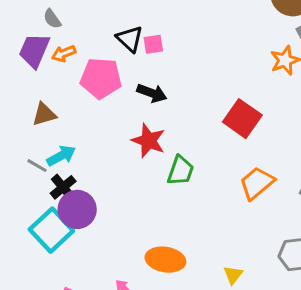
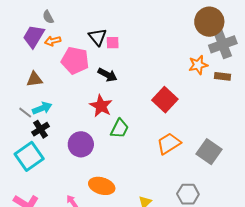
purple circle: (77, 209) -> (81, 144), moved

